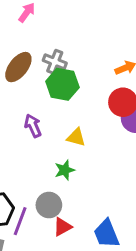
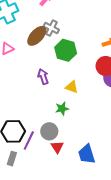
gray cross: (55, 62) -> (51, 28), moved
red triangle: (62, 227) -> (57, 147), turned -40

